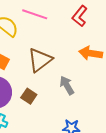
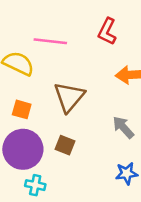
gray arrow: (67, 85) -> (123, 127), moved

